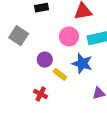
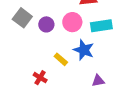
purple circle: (45, 60) -> (46, 24), moved

